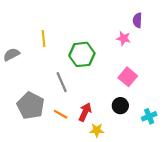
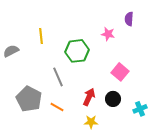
pink star: (124, 38) -> (108, 34), moved
red arrow: (85, 112) -> (89, 97), moved

